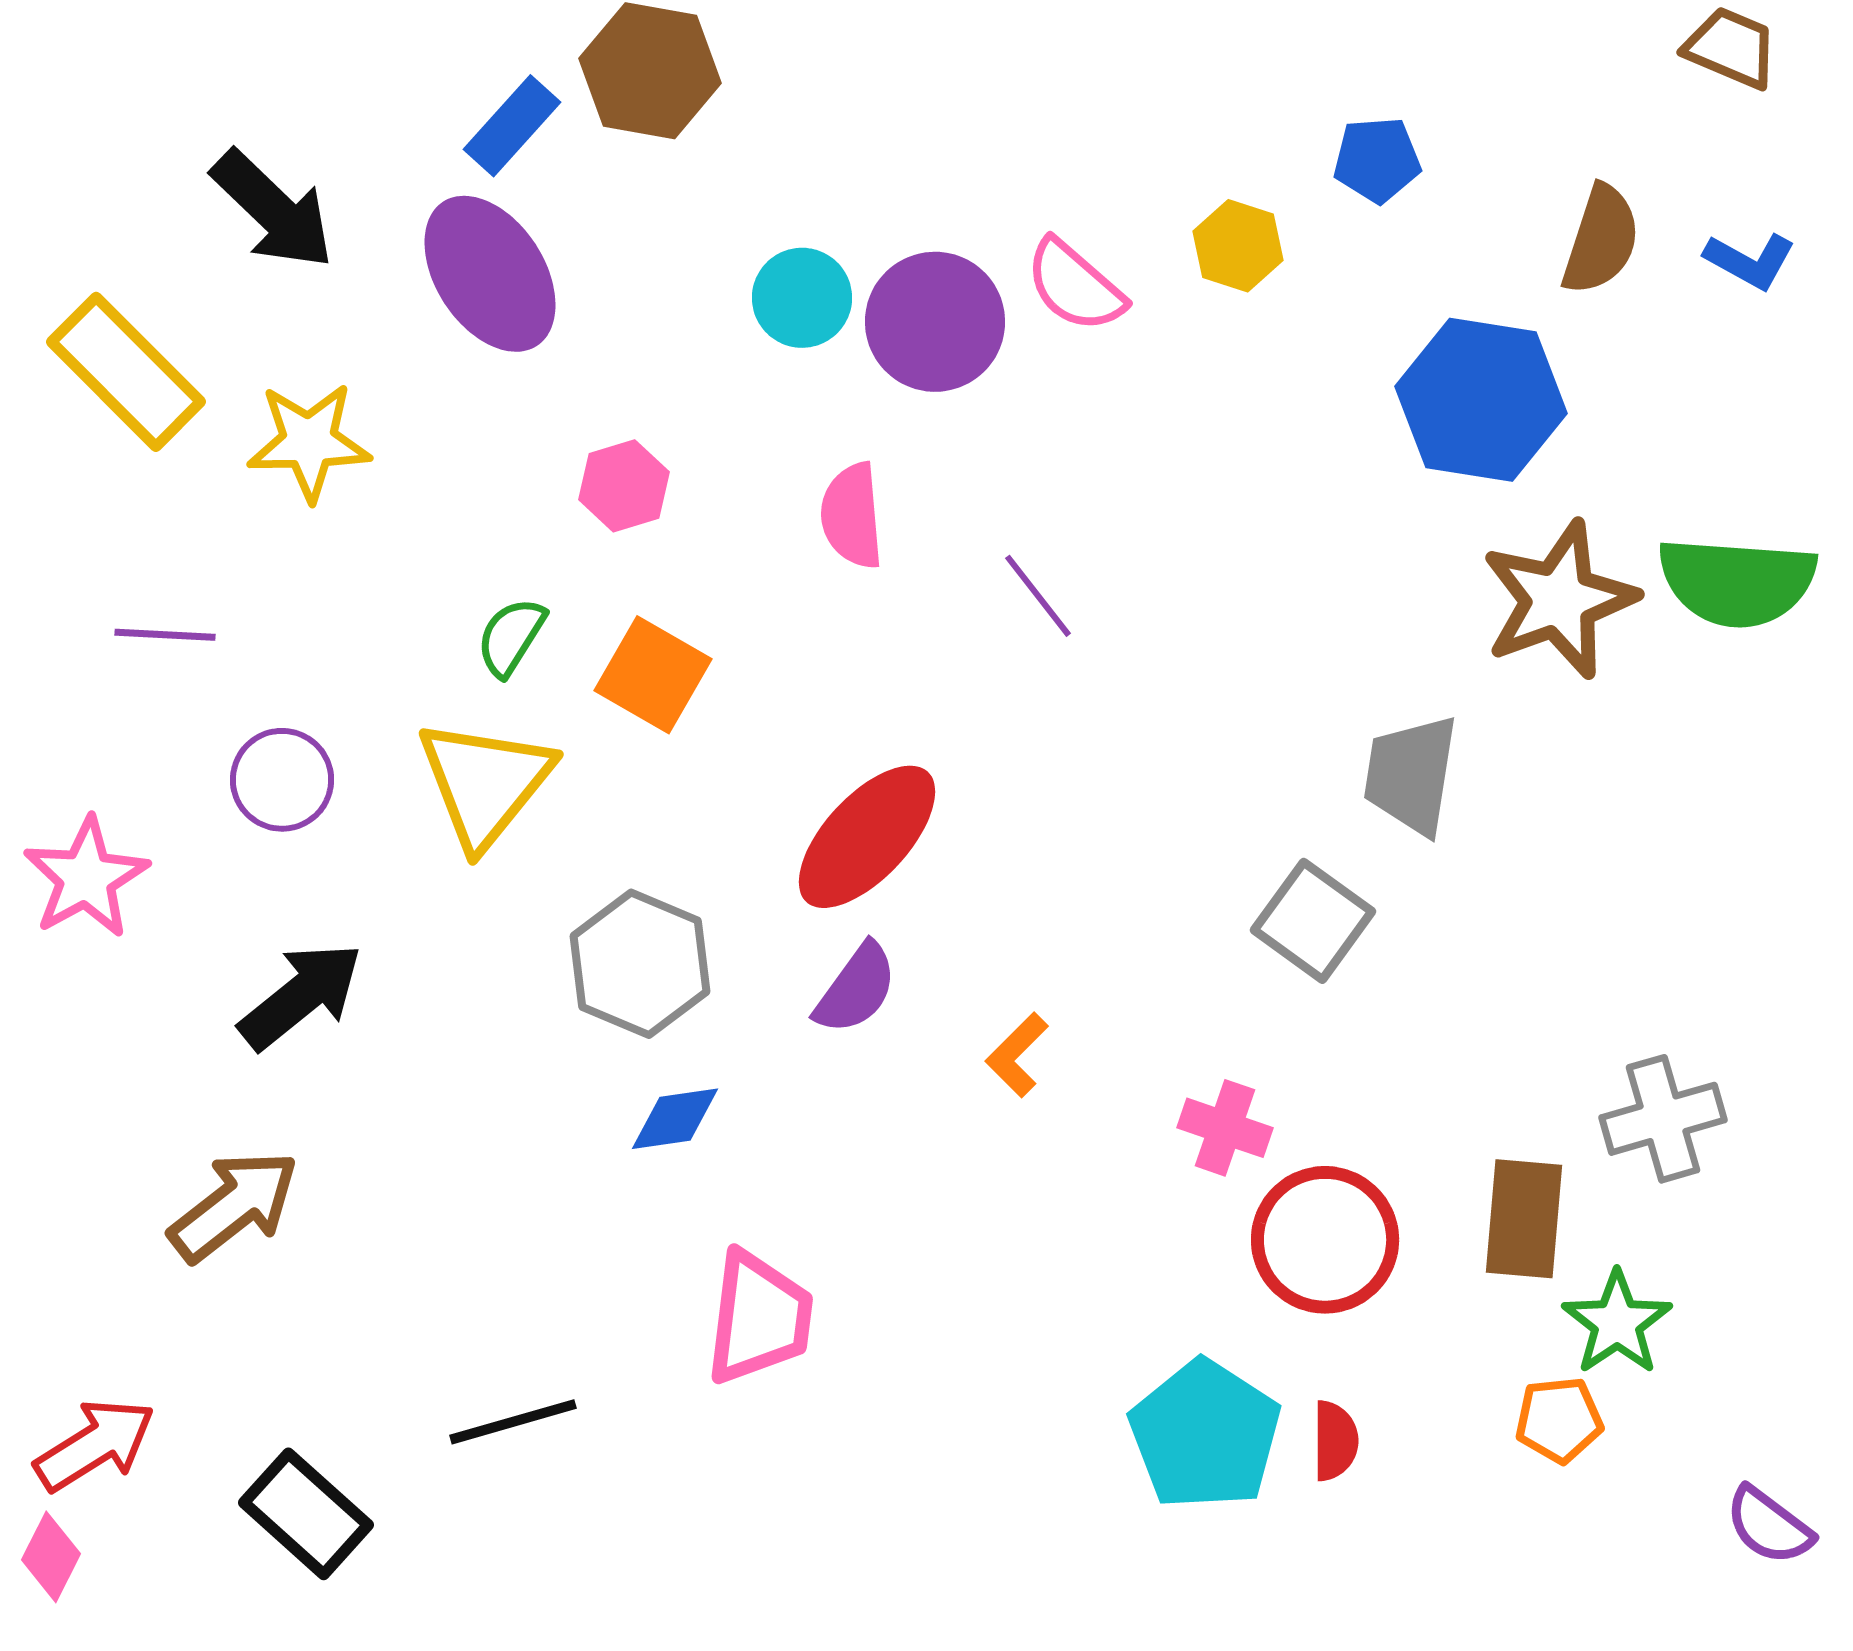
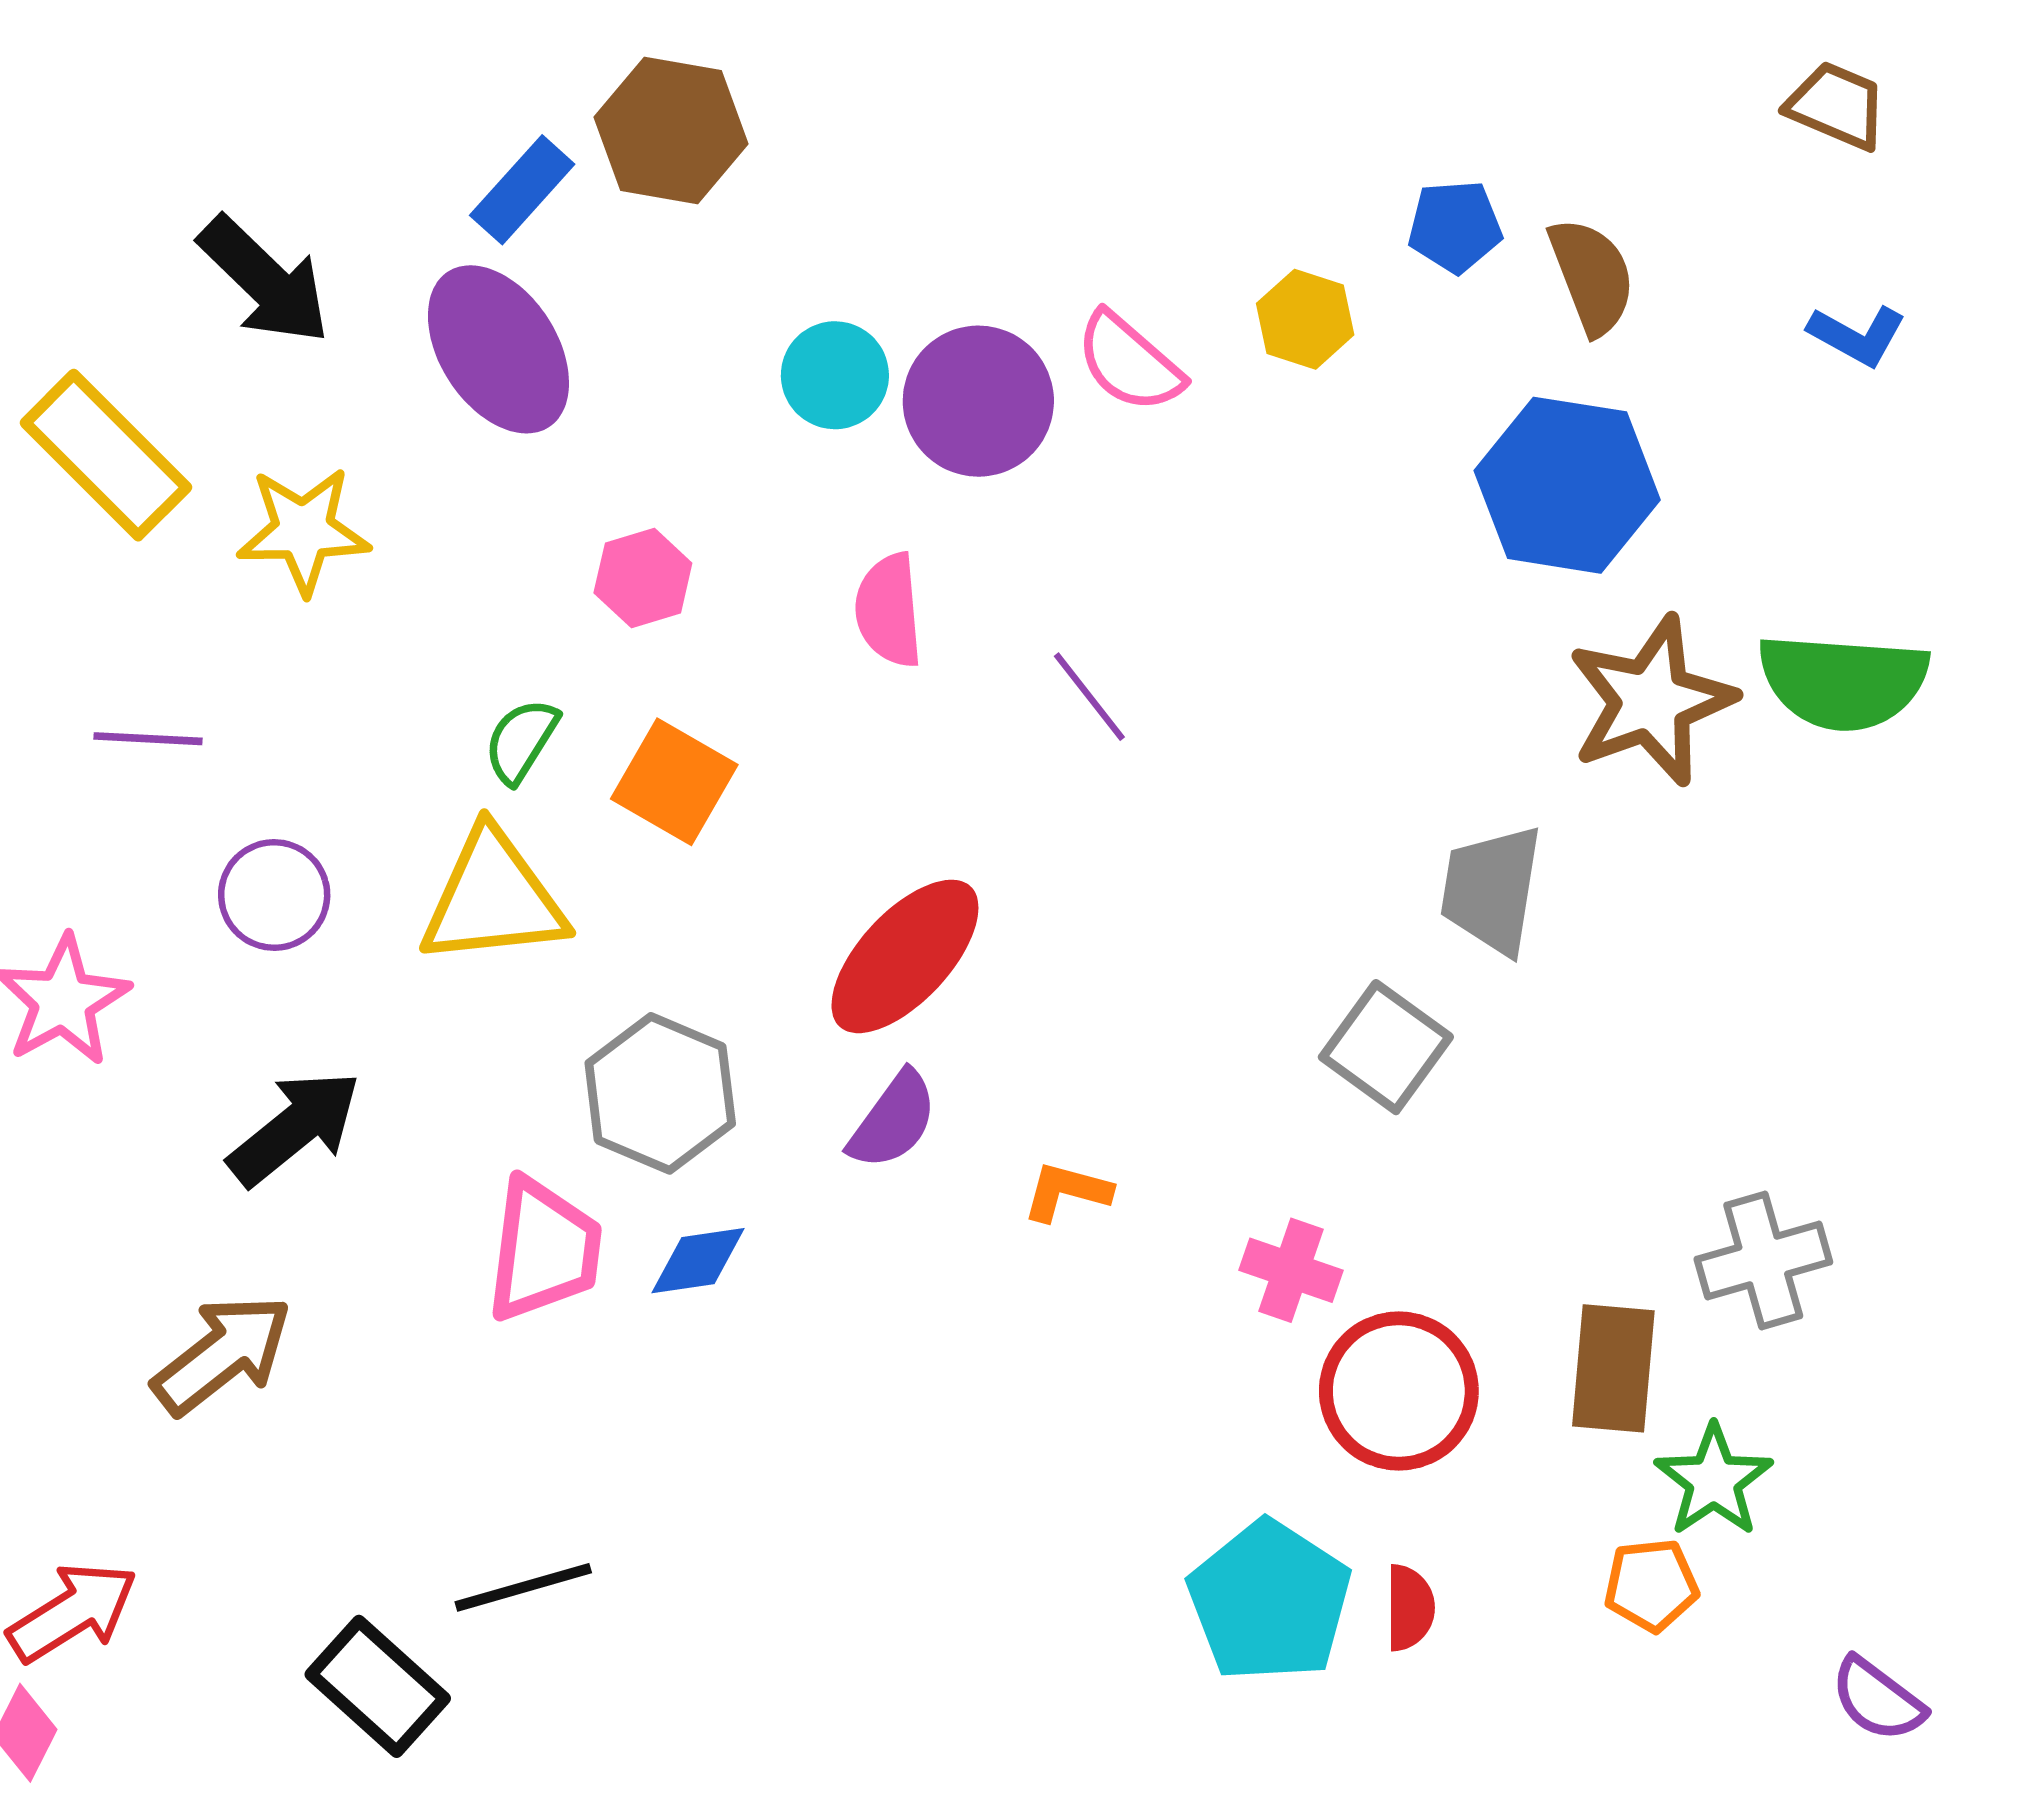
brown semicircle: (1601, 240) -> (1592, 276), moved, turned -39
yellow triangle: (485, 783) -> (493, 898), turned 45
orange L-shape: (1017, 1055) -> (1067, 1192), turned 60
pink trapezoid: (759, 1318) -> (544, 1250), moved
black rectangle: (306, 1514) -> (378, 1686), moved

